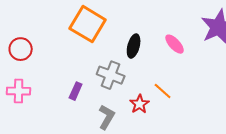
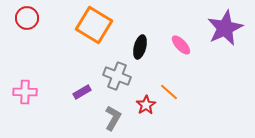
red circle: (21, 49) -> (27, 18), moved
purple rectangle: (76, 91) -> (82, 92), turned 36

